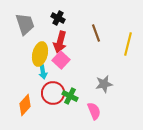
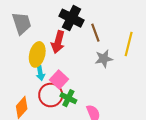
black cross: (58, 18) -> (72, 18), moved, size x1.6
pink square: (61, 60) -> (59, 79), moved
gray star: (104, 84) -> (104, 59), moved

